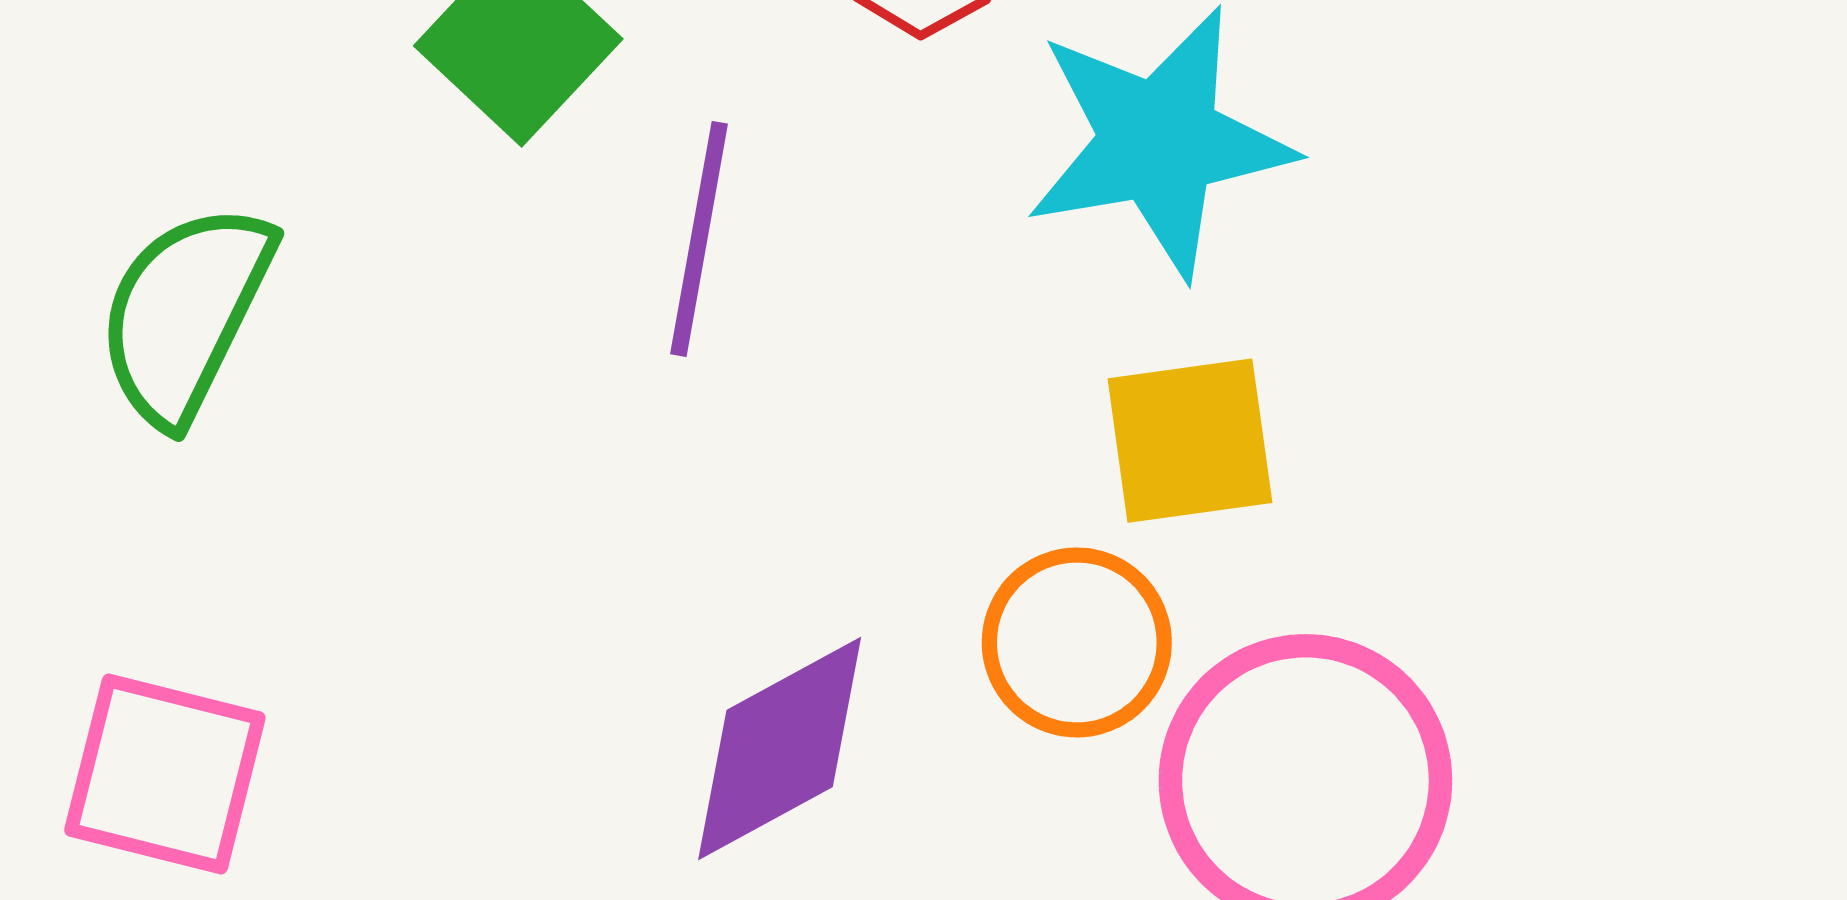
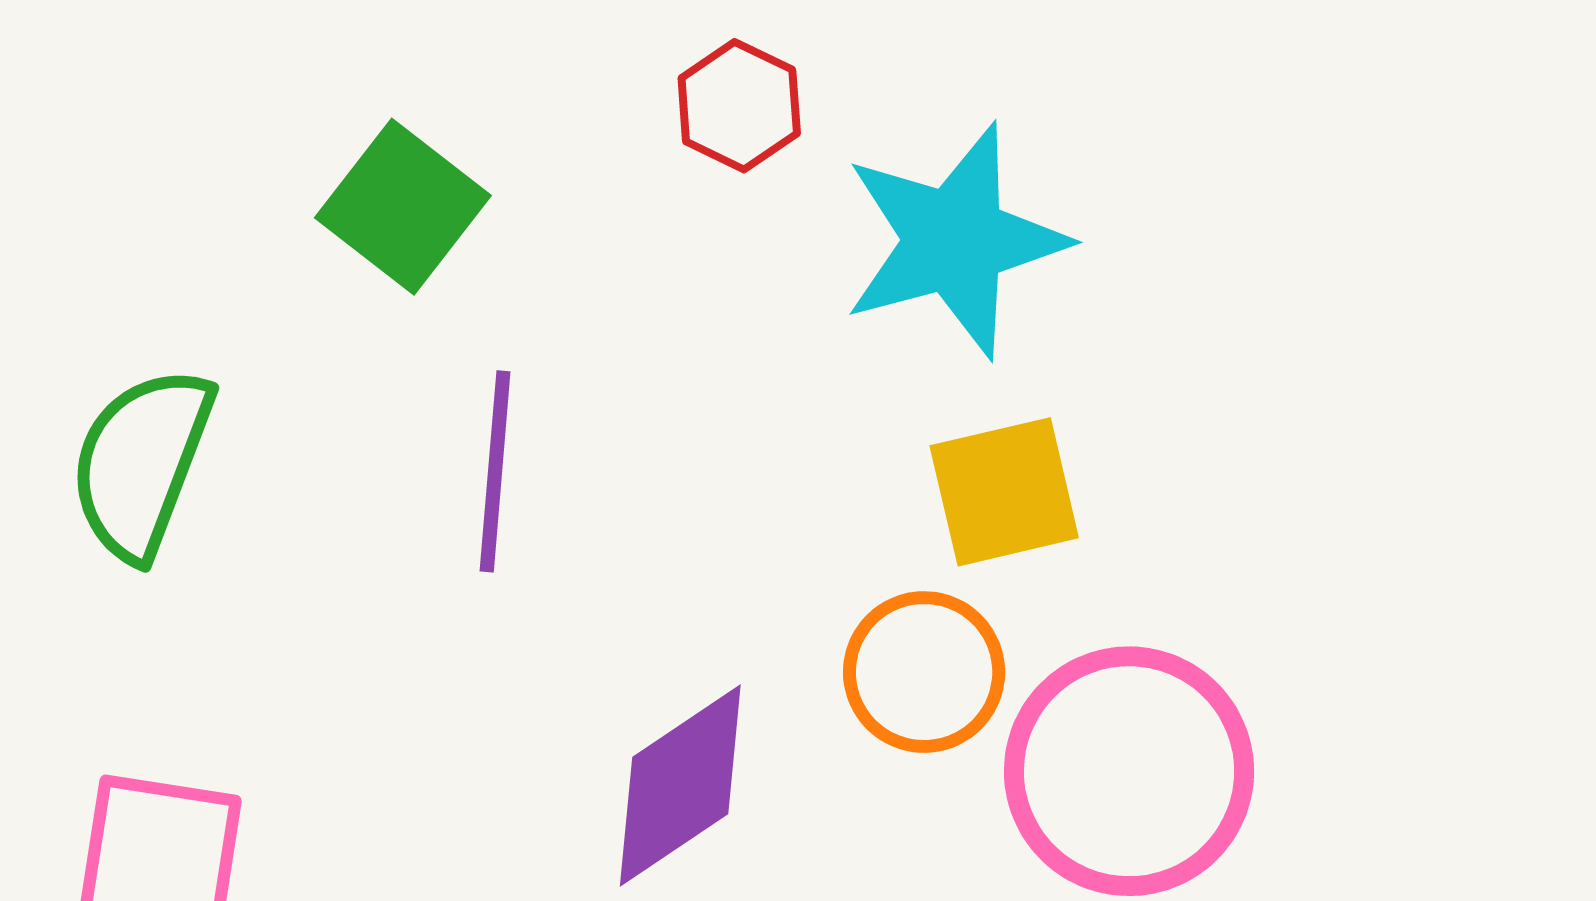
purple line: (699, 239) -> (495, 471), moved

